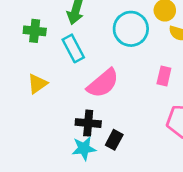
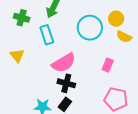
yellow triangle: (37, 84) -> (17, 55), turned -42
black cross: (88, 123) -> (66, 83), moved

